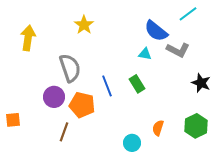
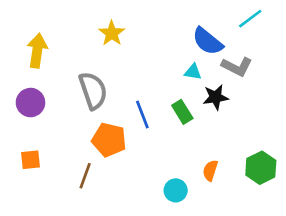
black star: (201, 83) -> (216, 97), moved, turned -30
purple circle: (54, 97) -> (30, 103), moved
orange square: (13, 120) -> (30, 160), moved

